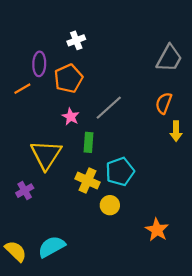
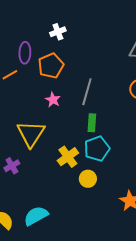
gray line: (109, 108) -> (87, 92), turned -32
green rectangle: (89, 142) -> (92, 123), moved
yellow cross: (87, 181) -> (68, 157), turned 30

